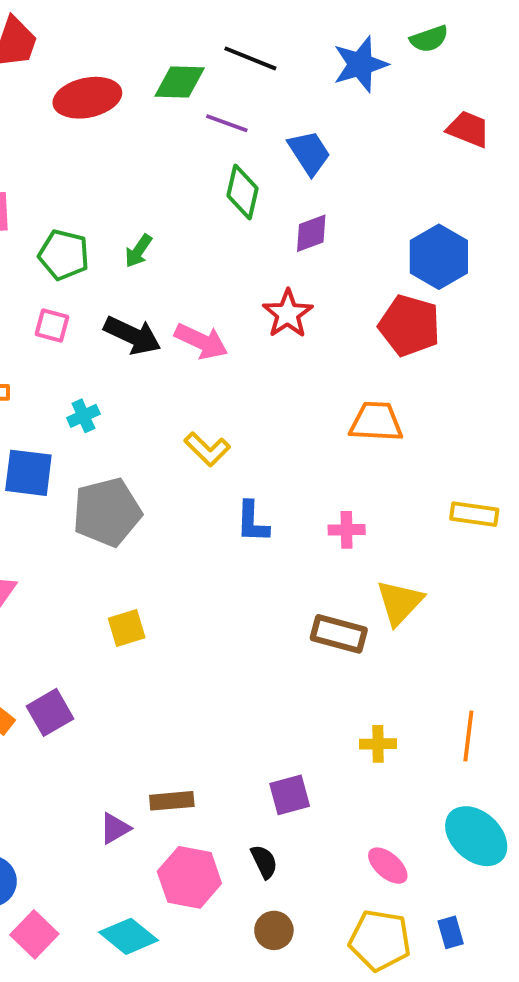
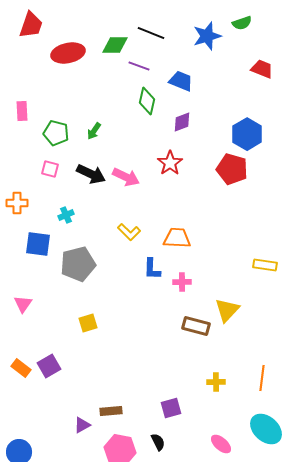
blue trapezoid: (309, 153) -> (181, 81), turned -35
orange trapezoid: (376, 422) -> (177, 238), moved
pink cross: (347, 530) -> (182, 282), moved

